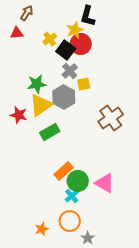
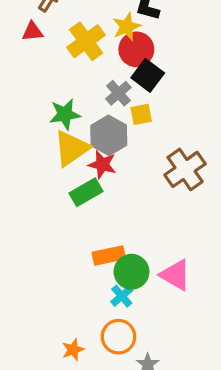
yellow cross: (50, 39) -> (86, 41), size x1.6
black square: (66, 50) -> (148, 75), moved
red star: (19, 115) -> (102, 165), moved
orange rectangle: (64, 171) -> (109, 255), turned 30

